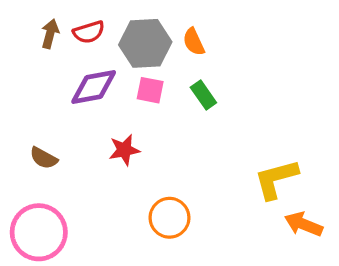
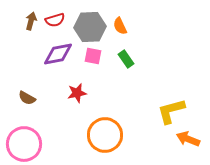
orange circle: (170, 218) -> (105, 135), size x1.4

